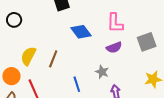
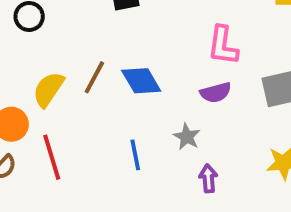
blue diamond: (81, 32) -> (141, 81), moved
brown line: (53, 59) -> (94, 77), moved

